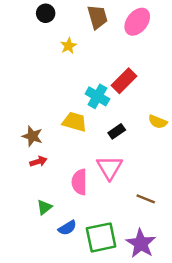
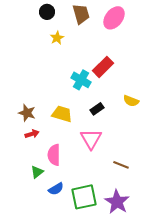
black circle: (46, 13) -> (47, 12), moved
yellow trapezoid: (75, 122) -> (62, 114), moved
pink semicircle: (79, 182) -> (54, 155), moved

